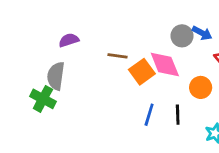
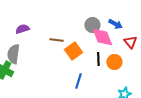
gray circle: (182, 36) -> (92, 25), moved
pink diamond: (165, 65) -> (102, 37), moved
black line: (178, 115) -> (98, 59), moved

